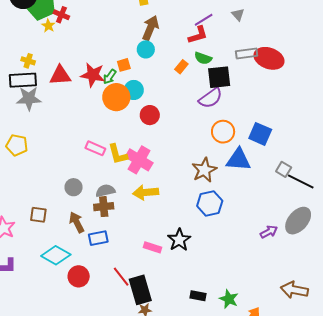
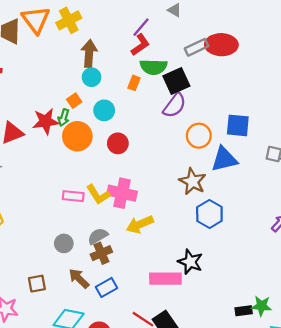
green semicircle: (203, 58) -> (153, 67), size x1.4
cyan circle: (134, 90) -> (104, 110), moved
pink rectangle: (152, 247) -> (165, 279), size x1.6
black rectangle: (198, 296) -> (244, 311), moved

